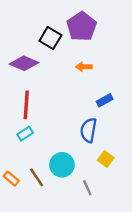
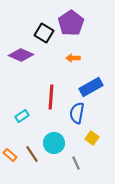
blue rectangle: (105, 100) -> (91, 87), size x1.6
red line: (26, 105) -> (51, 97), moved

